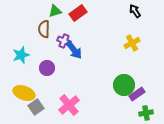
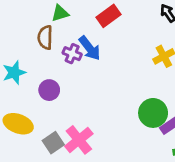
red rectangle: (78, 13) -> (109, 16), moved
blue arrow: (74, 50) -> (90, 48), moved
gray square: (36, 107) -> (53, 143), moved

